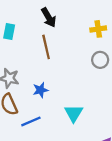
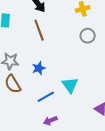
blue line: (31, 121) -> (46, 97), moved

